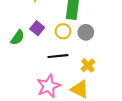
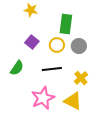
green semicircle: (18, 37) -> (17, 68), moved

